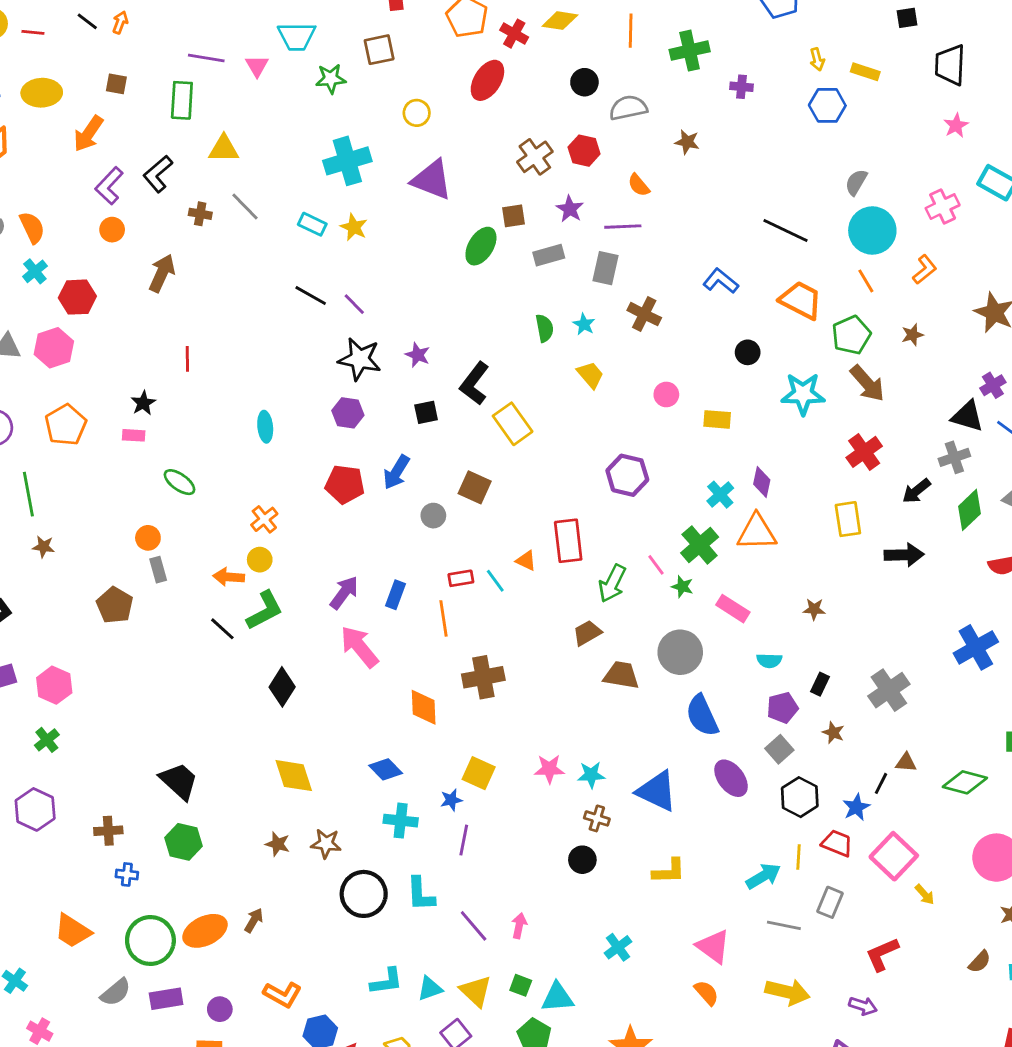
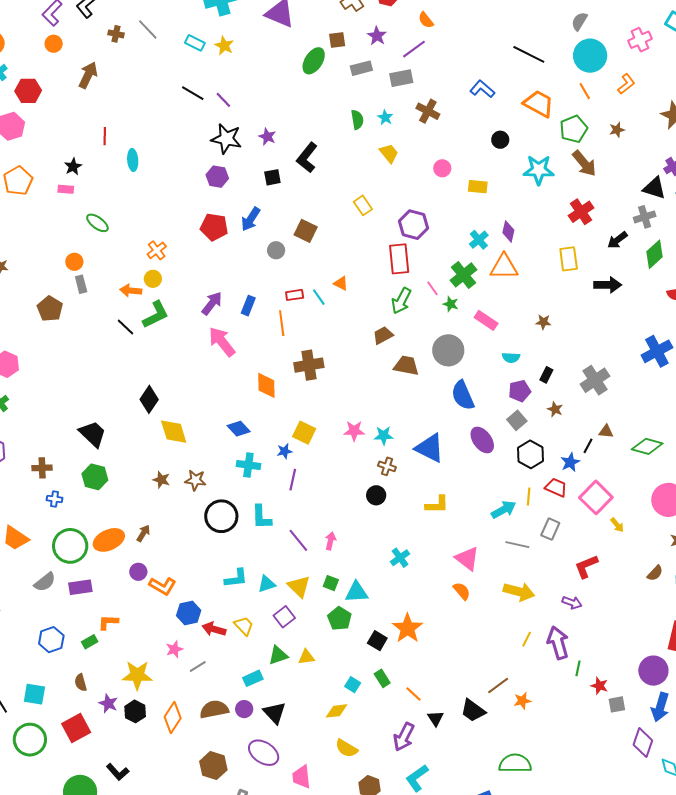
purple line: (623, 227) -> (414, 49), turned -35
gray rectangle: (606, 268) -> (401, 78), turned 65
yellow rectangle: (513, 424) -> (363, 205), moved, size x0.7
cyan ellipse: (265, 427) -> (133, 160), moved
red rectangle: (568, 541) -> (399, 259), moved
black diamond: (282, 687) -> (149, 399), moved
purple circle: (220, 1009) -> (138, 572), moved

